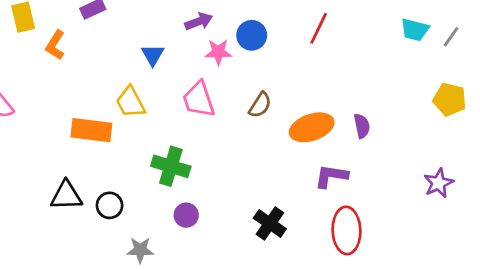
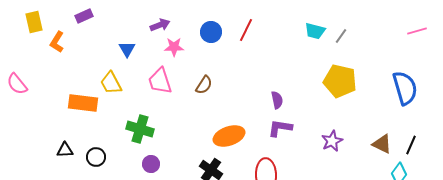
blue circle: (252, 35) -> (211, 32), moved
yellow pentagon: (450, 99) -> (340, 81), size x1.4
orange ellipse: (312, 127) -> (229, 136), moved
purple L-shape: (331, 176) -> (280, 128), moved
black triangle: (66, 196) -> (65, 150), size x0.7

